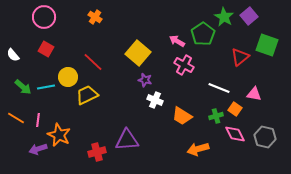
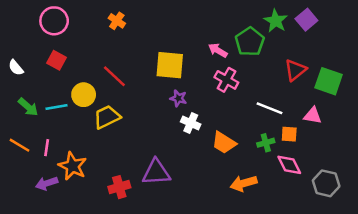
green square: (267, 45) -> (329, 81), moved
yellow square: (138, 53) -> (170, 65), turned -35
orange square: (235, 109) -> (289, 134), turned -32
gray hexagon: (265, 137) -> (326, 183), moved

